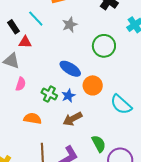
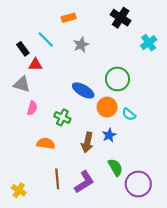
green circle: (104, 46) -> (117, 79), moved
blue star: (68, 96) -> (109, 135), moved
cyan semicircle: (121, 104) -> (129, 114), moved, size x0.6
brown arrow: (73, 119) -> (87, 142), turned -48

